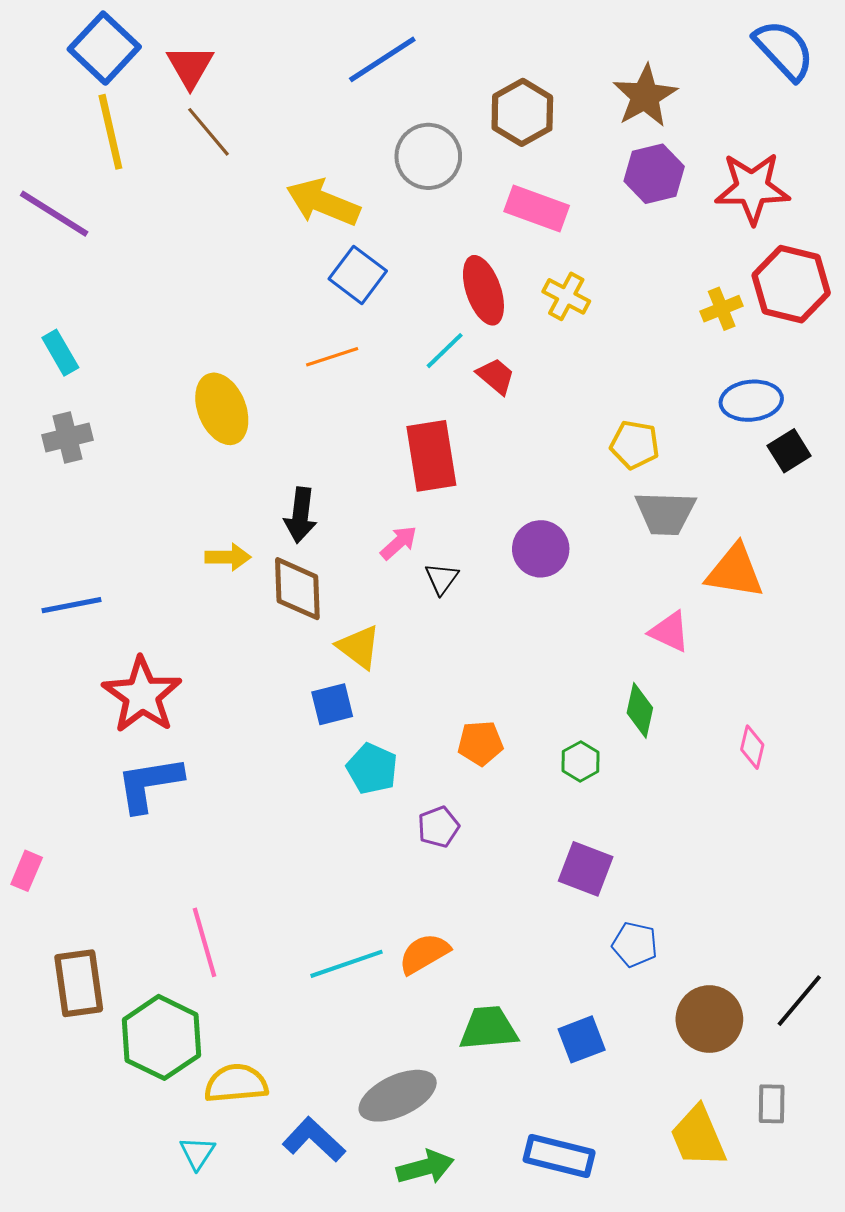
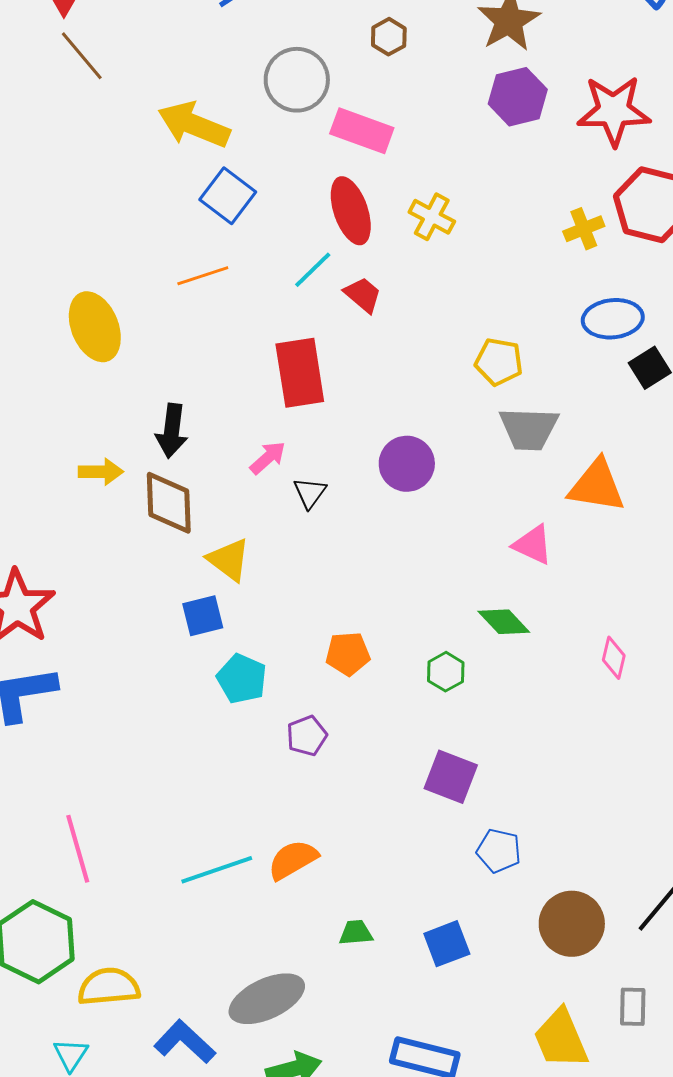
brown hexagon: (522, 112) -> (389, 37), size x0.6
pink rectangle: (537, 209) -> (362, 131), moved
green diamond: (640, 710) -> (504, 622), turned -56
green trapezoid: (489, 1028) -> (356, 933), size x0.6

